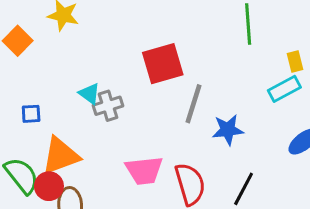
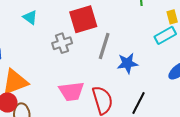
cyan triangle: (89, 94) -> (30, 17), moved
gray cross: (108, 106) -> (62, 43), moved

